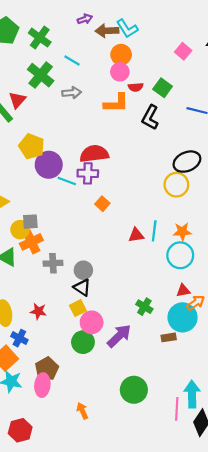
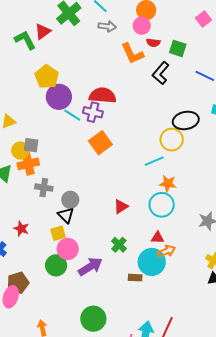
green square: (163, 88) -> (178, 48), turned -30
gray arrow: (72, 93) -> (107, 26), moved
orange L-shape: (116, 103) -> (132, 54), turned 55
orange square: (102, 204) -> (100, 143), size x1.6
cyan line: (154, 231) -> (154, 161), moved, turned 48
red triangle: (136, 235) -> (121, 207), moved, turned -35

